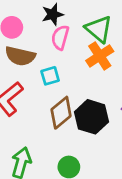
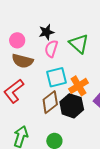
orange cross: (100, 56) -> (79, 86), moved
cyan square: (50, 76) -> (56, 77), moved, size x1.5

